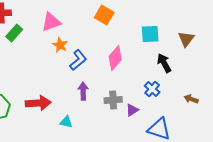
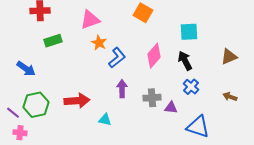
green rectangle: (14, 33) -> (53, 41), moved, turned 30
brown triangle: (186, 39) -> (229, 57), moved, turned 30
black arrow: (164, 63) -> (185, 61), moved
purple triangle: (132, 110) -> (171, 108), turned 40

